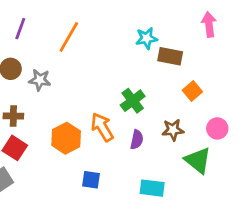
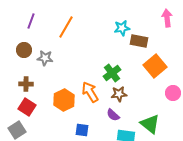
orange square: (192, 91) -> (155, 66), size x1.6
brown star: (173, 130) -> (119, 94), moved
purple semicircle: (137, 140) -> (113, 115), moved, turned 120
green triangle: (198, 160) -> (150, 124), moved

